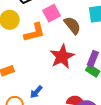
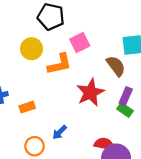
brown semicircle: (72, 25) -> (116, 66), moved

